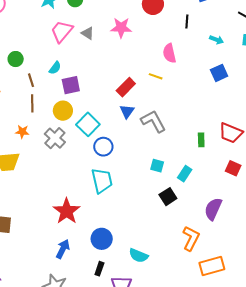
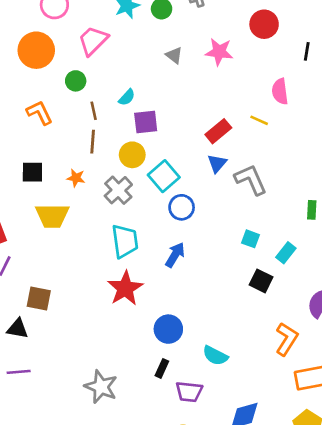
pink trapezoid: (62, 31) -> (93, 41), moved
cyan trapezoid: (102, 181) -> (125, 241), moved
black square: (168, 197) -> (261, 281), turned -36
blue arrow: (63, 249) -> (175, 255), moved

